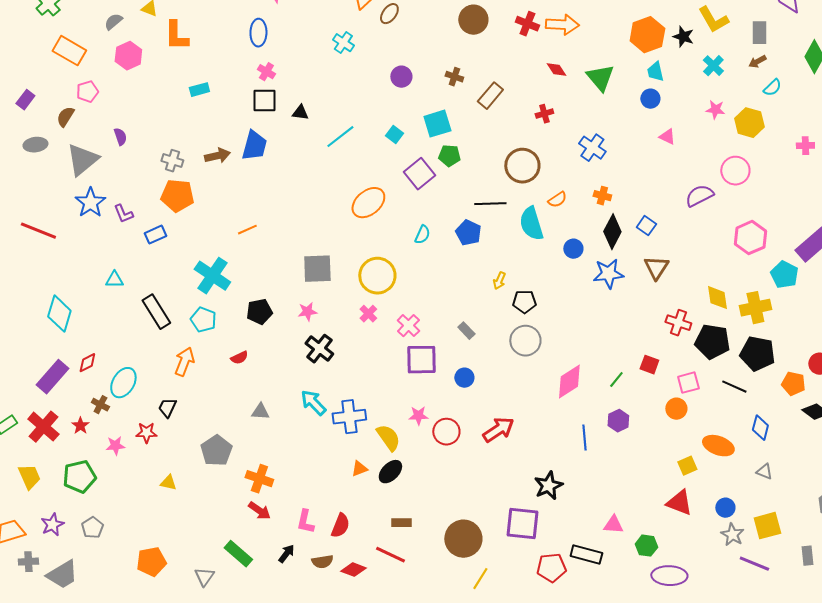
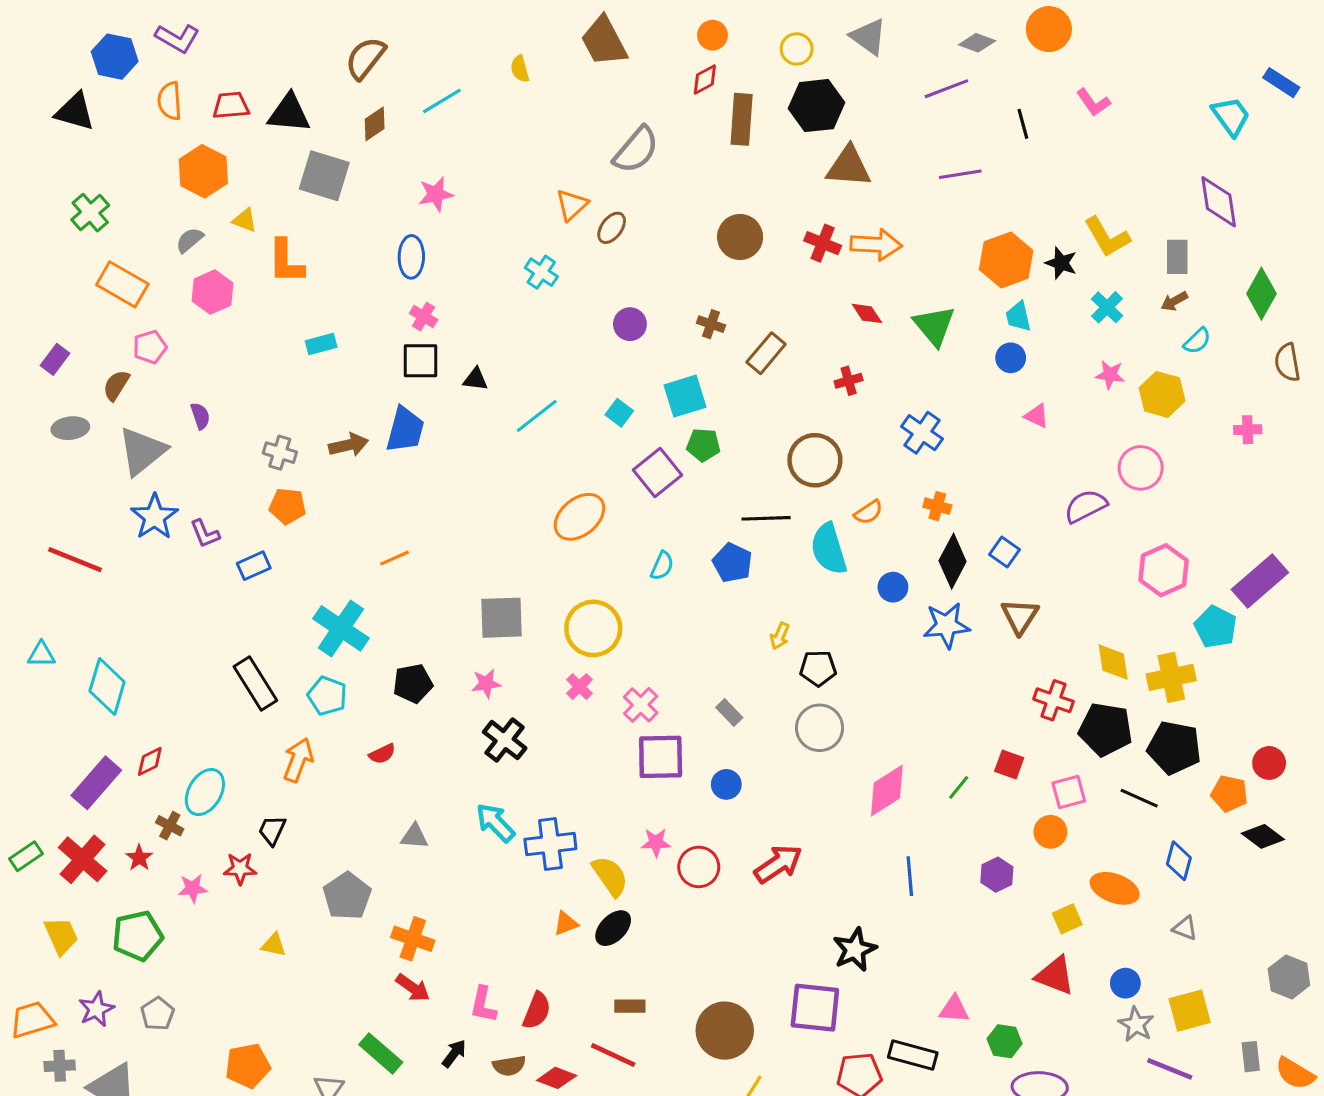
orange pentagon: (177, 196) -> (287, 506), size x0.7
cyan triangle: (114, 280) -> (41, 654), moved
purple hexagon: (618, 421) -> (997, 875), moved

